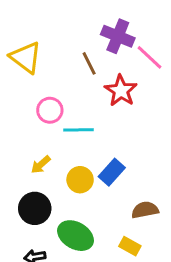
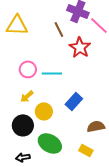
yellow triangle: (26, 57) -> (17, 25), turned -35
pink circle: (50, 110) -> (28, 69), moved
yellow circle: (80, 180) -> (44, 111), moved

